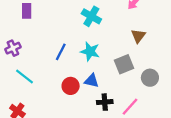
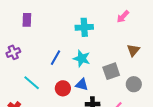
cyan cross: (91, 16) -> (84, 27), turned -36
brown triangle: (138, 36) -> (133, 50), moved
cyan line: (25, 76) -> (32, 83), moved

